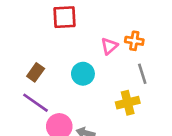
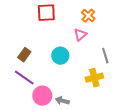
orange cross: (134, 41) -> (88, 16), moved, turned 32

